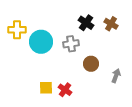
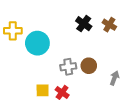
gray cross: (71, 44) -> (68, 67), moved

